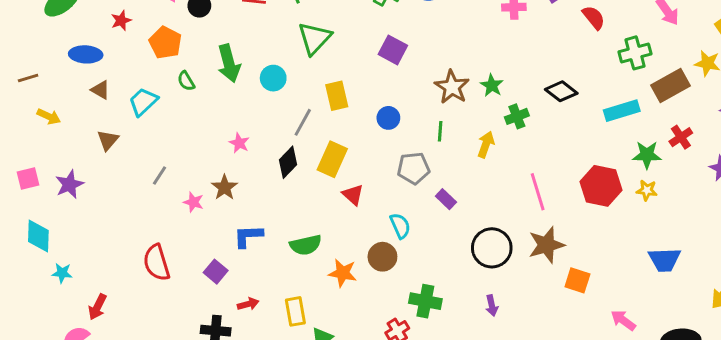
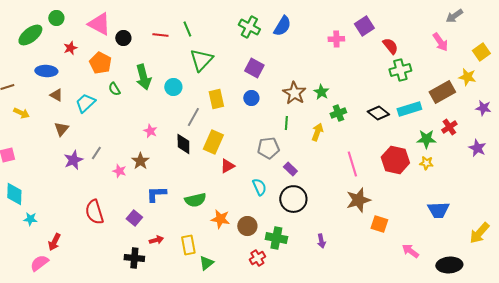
green cross: (635, 53) -> (400, 70), moved
black diamond: (561, 91) -> (378, 113), moved
blue circle: (388, 118) -> (251, 98), moved
black diamond: (288, 162) -> (183, 144), turned -45
purple star: (69, 184) -> (73, 160), moved
red triangle: (353, 195) -> (227, 166), turned 49
black circle: (492, 248) -> (293, 199), moved
brown circle: (382, 257) -> (247, 226), moved

